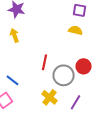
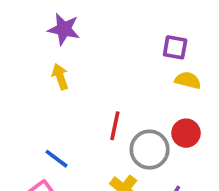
purple square: (80, 10) -> (175, 47), moved
yellow semicircle: (76, 30) -> (188, 80), moved

